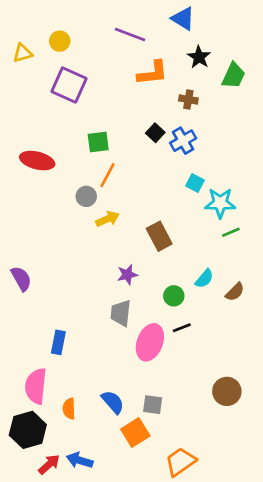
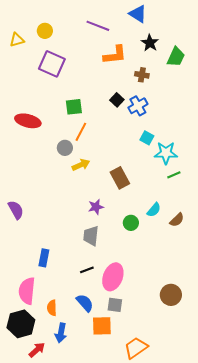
black line: (182, 328) -> (87, 270), moved
pink ellipse: (150, 342) -> (113, 277), moved
orange square: (135, 433) -> (102, 326), turned 30
blue arrow: (80, 460) -> (61, 333), moved, turned -96

